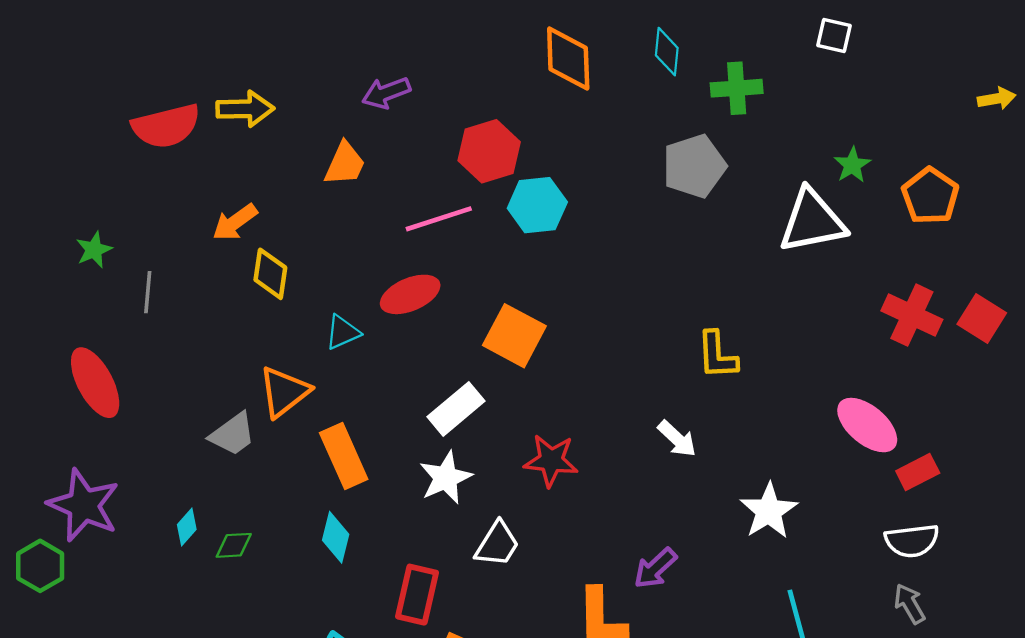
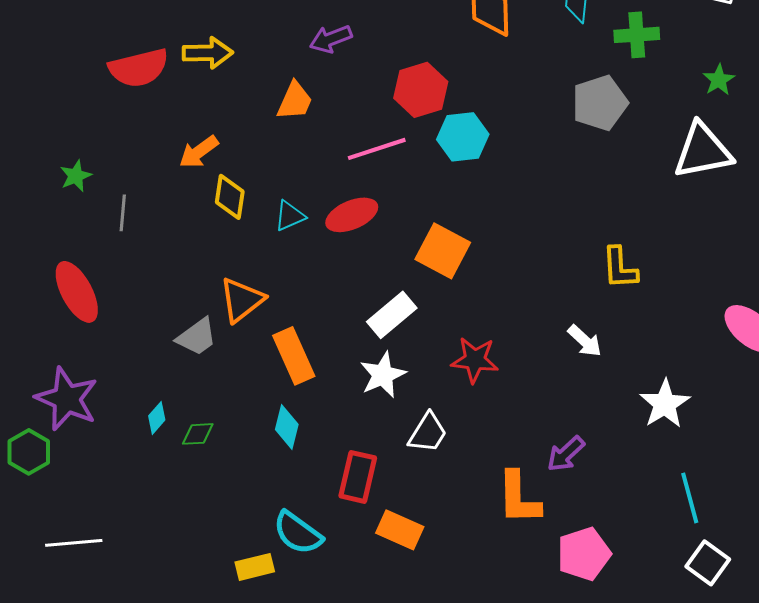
green star: (852, 165) -> (719, 80), moved
cyan triangle: (343, 332) -> (290, 216), moved

